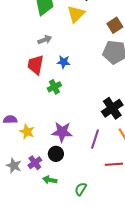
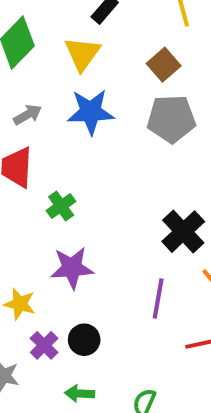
blue star: (64, 62) -> (91, 112), moved, size x1.6
purple star: (62, 132) -> (72, 268), moved
purple cross: (35, 163) -> (44, 345), moved

